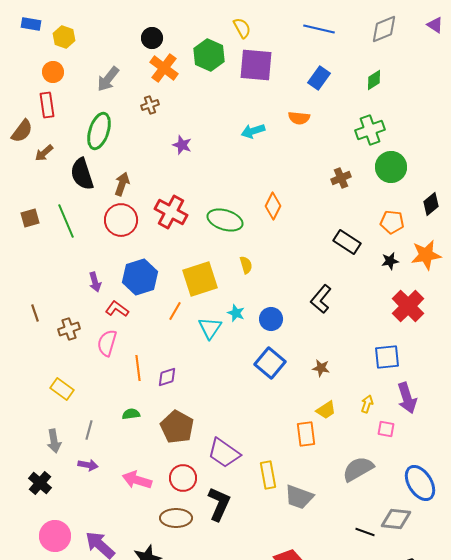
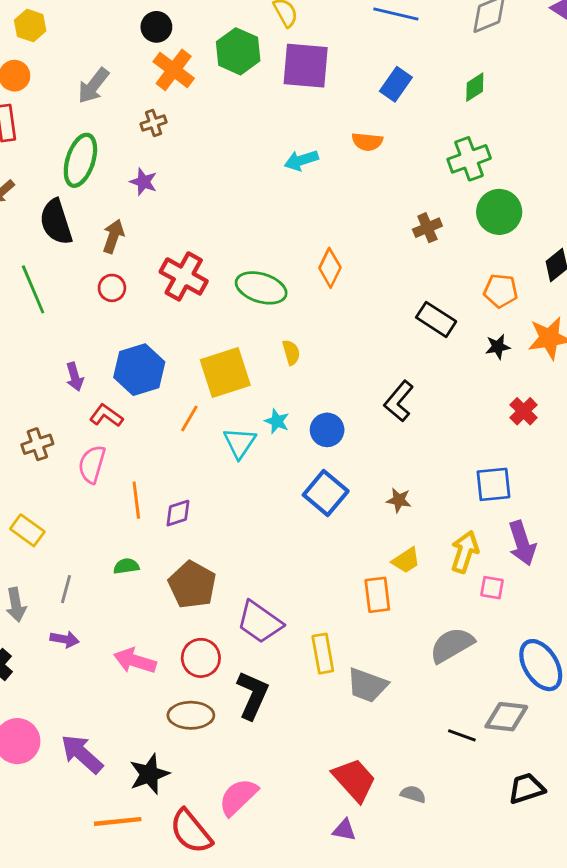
purple star: (182, 145) -> (144, 182), moved
red circle: (121, 220) -> (112, 288), size x0.6
red cross: (408, 306) -> (524, 411), size x0.6
yellow arrow: (367, 404) -> (465, 552), size x1.6

